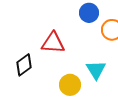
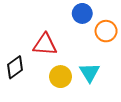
yellow circle: (70, 85) -> (60, 77), moved

